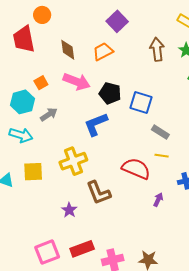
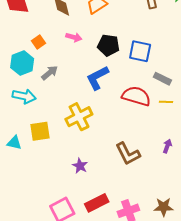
pink arrow: (77, 82) -> (74, 37), size x0.6
red semicircle: (136, 169) -> (136, 96), moved
brown L-shape: (99, 193) -> (128, 154), moved

